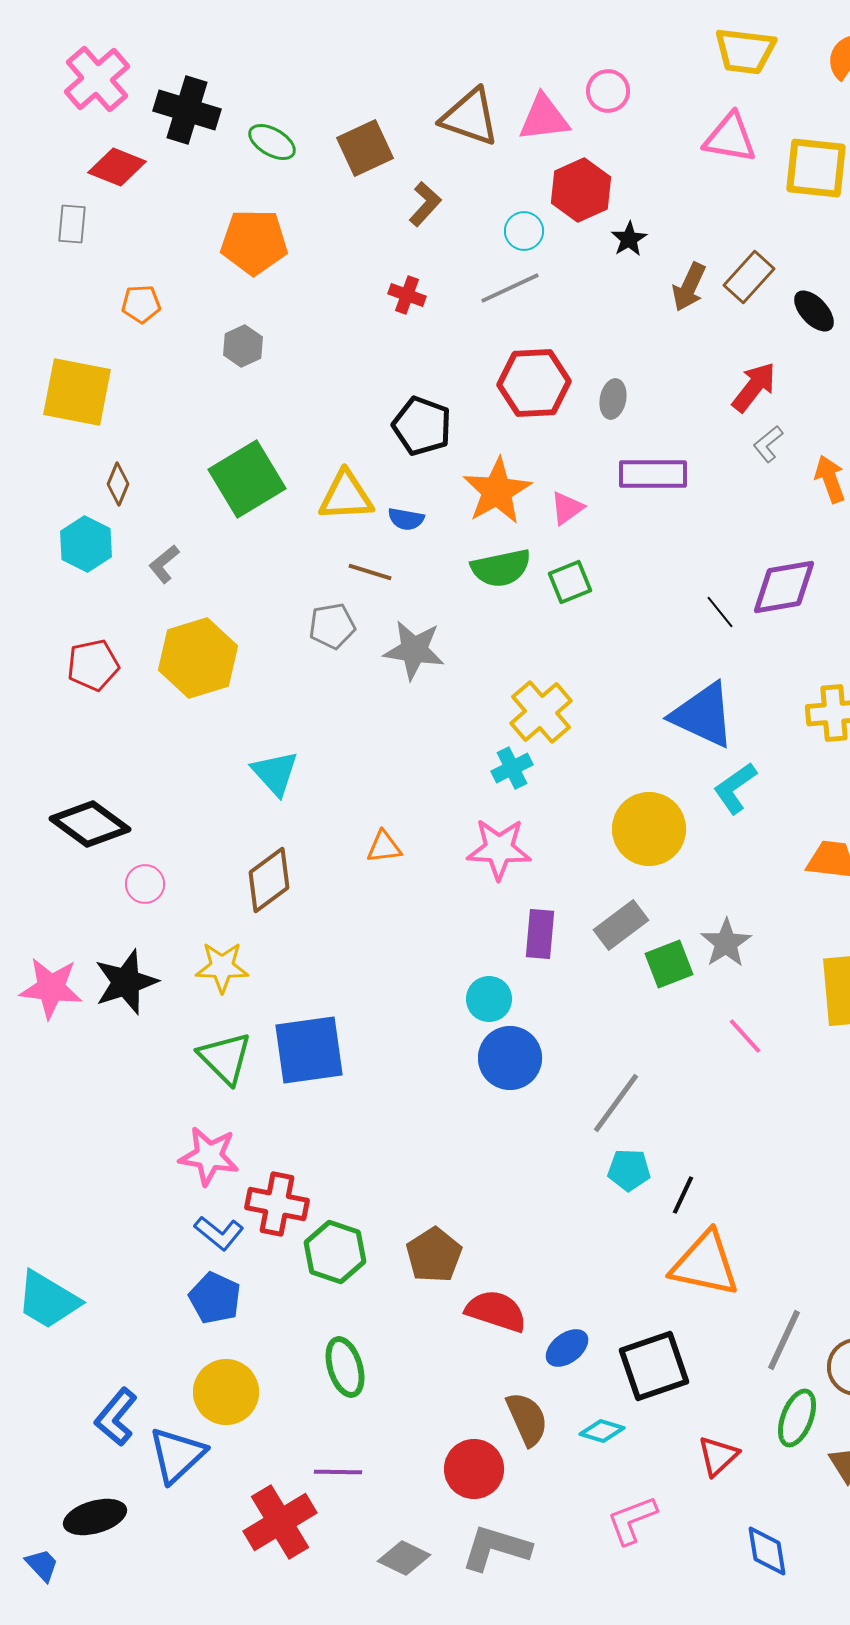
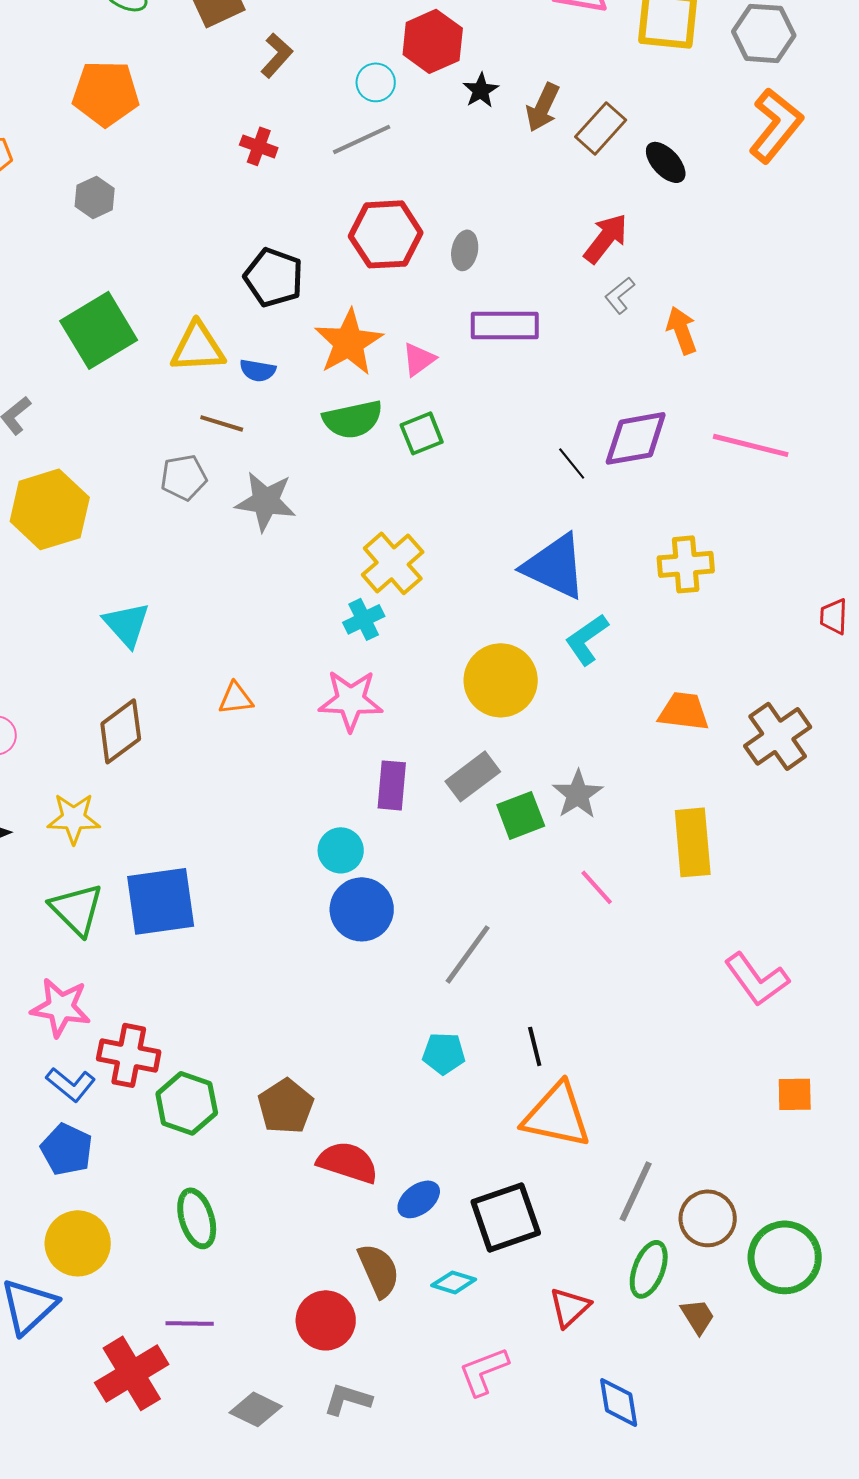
brown arrow: (689, 287) -> (543, 107), moved
cyan pentagon: (629, 1170) -> (444, 1053), moved
black line: (683, 1195) -> (535, 1046), turned -39
gray L-shape: (496, 1548) -> (348, 1399), size x0.7

